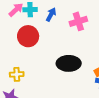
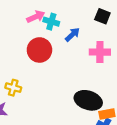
black ellipse: (69, 63) -> (88, 100), moved

